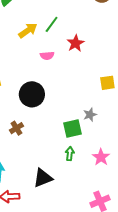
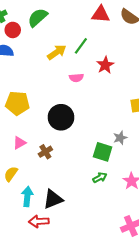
green square: (73, 128) -> (103, 152), turned 30
green arrow: (70, 154) -> (100, 178), turned 56
black triangle: (43, 178) -> (53, 199), moved

